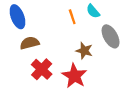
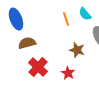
red star: (74, 76) -> (68, 73), size x0.6

